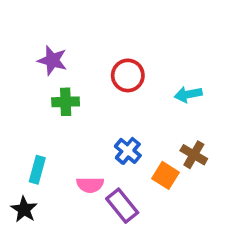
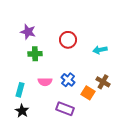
pink semicircle: (90, 185) -> (45, 82), moved
purple rectangle: (122, 206) -> (65, 109), turned -30
black star: (24, 209) -> (22, 111), moved

